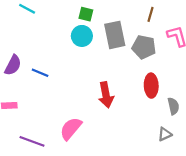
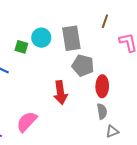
green square: (86, 14) -> (21, 47), moved
gray pentagon: (144, 47) -> (83, 65), moved
gray semicircle: (173, 106) -> (102, 111), moved

